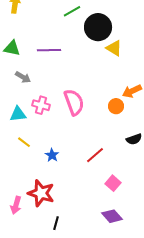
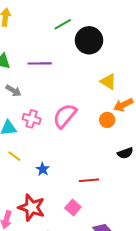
yellow triangle: (114, 48) -> (108, 82), moved
pink semicircle: (74, 102) -> (65, 116), turned -120
red line: (95, 155) -> (89, 180), moved, turned 36
pink square: (113, 183) -> (73, 208), moved

